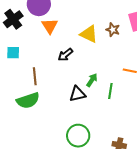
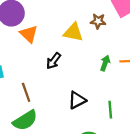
green arrow: (92, 80) -> (105, 63), moved
green line: (110, 91) -> (110, 110), moved

